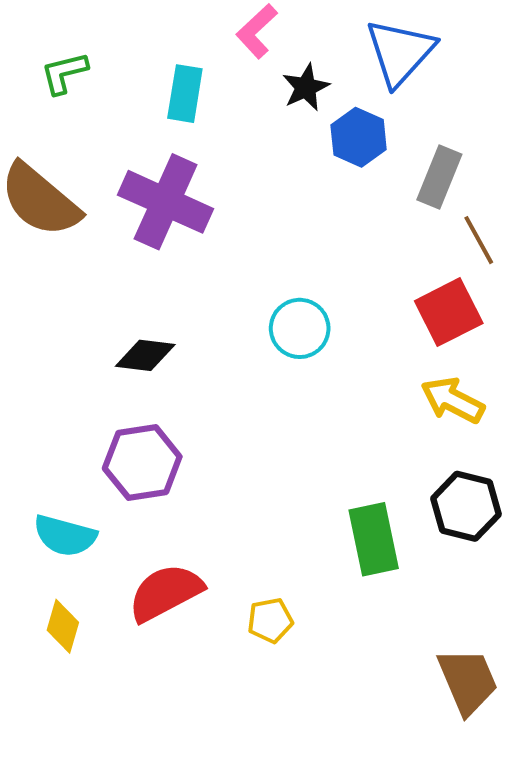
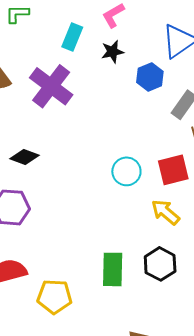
black star: (306, 87) -> (112, 52), moved
cyan circle: (300, 328) -> (126, 171), moved
yellow pentagon: (270, 620) -> (55, 297), size x1.6

